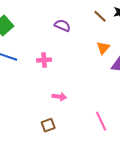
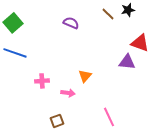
orange triangle: (103, 48) -> (85, 76), moved
pink cross: (44, 60) -> (42, 81), moved

